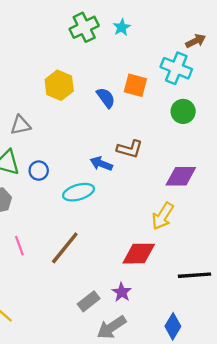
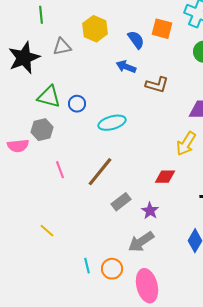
gray triangle: (20, 125) -> (62, 47), moved
blue arrow: (101, 164) -> (126, 67), moved
red diamond: (139, 254) -> (165, 177), size x0.7
gray rectangle: (89, 301) -> (121, 202), moved

